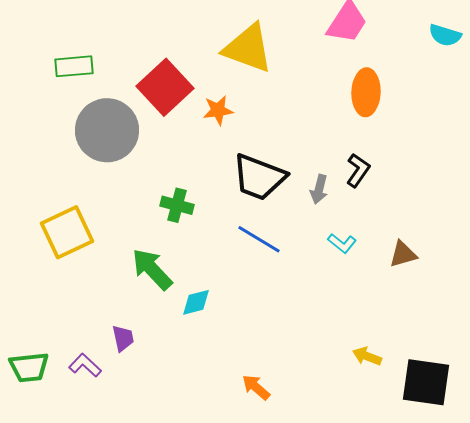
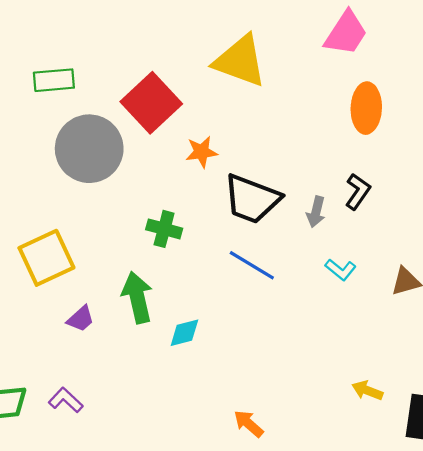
orange star: (218, 110) -> (202, 152), moved
green arrow: (152, 269) -> (137, 297), turned 30
purple trapezoid: (123, 338) -> (81, 319), moved, turned 60

